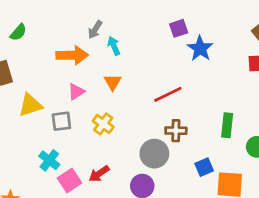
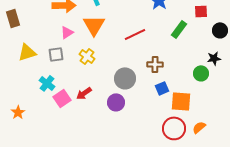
orange triangle: (113, 82) -> (94, 25), size x1.6
yellow triangle: (30, 105) -> (27, 52), moved
green rectangle: (227, 125) -> (179, 29), moved, turned 30
brown cross: (176, 131) -> (155, 64), moved

